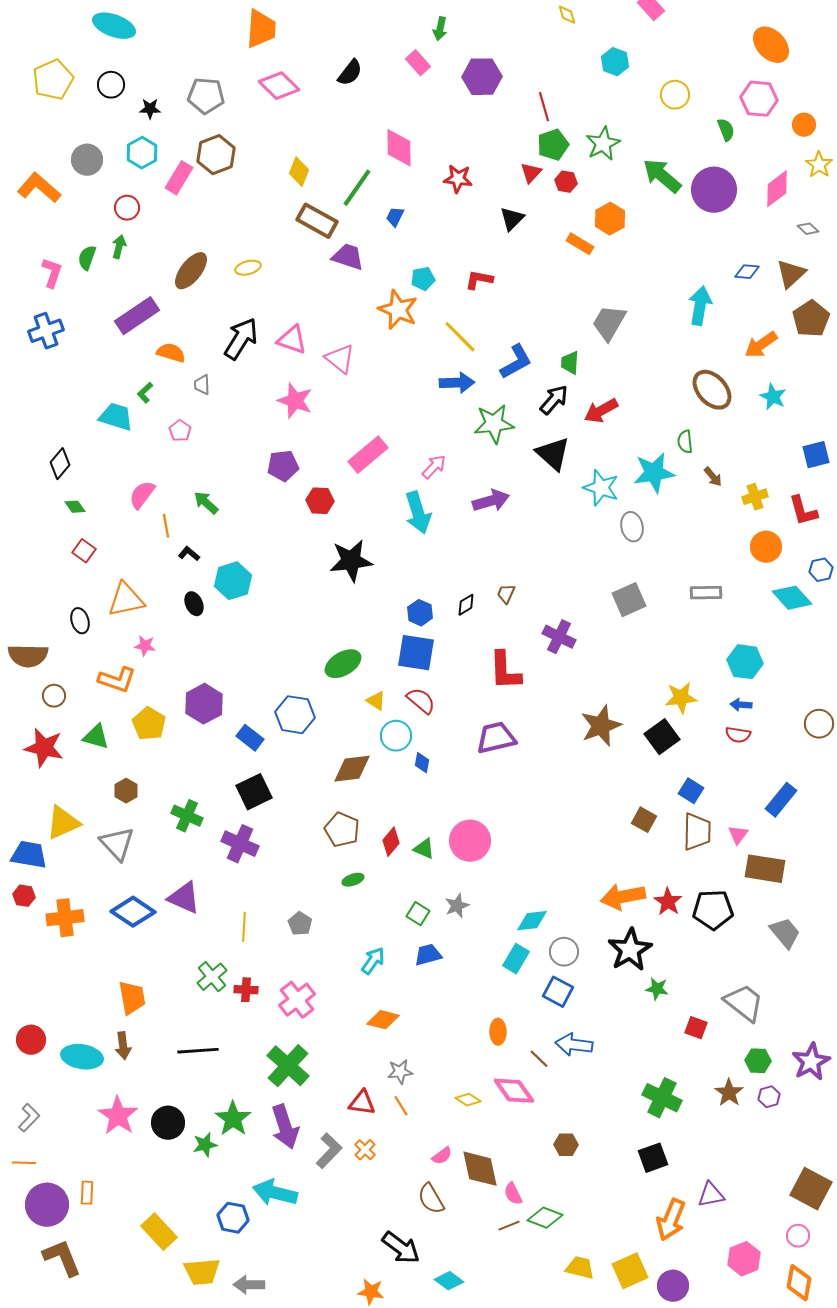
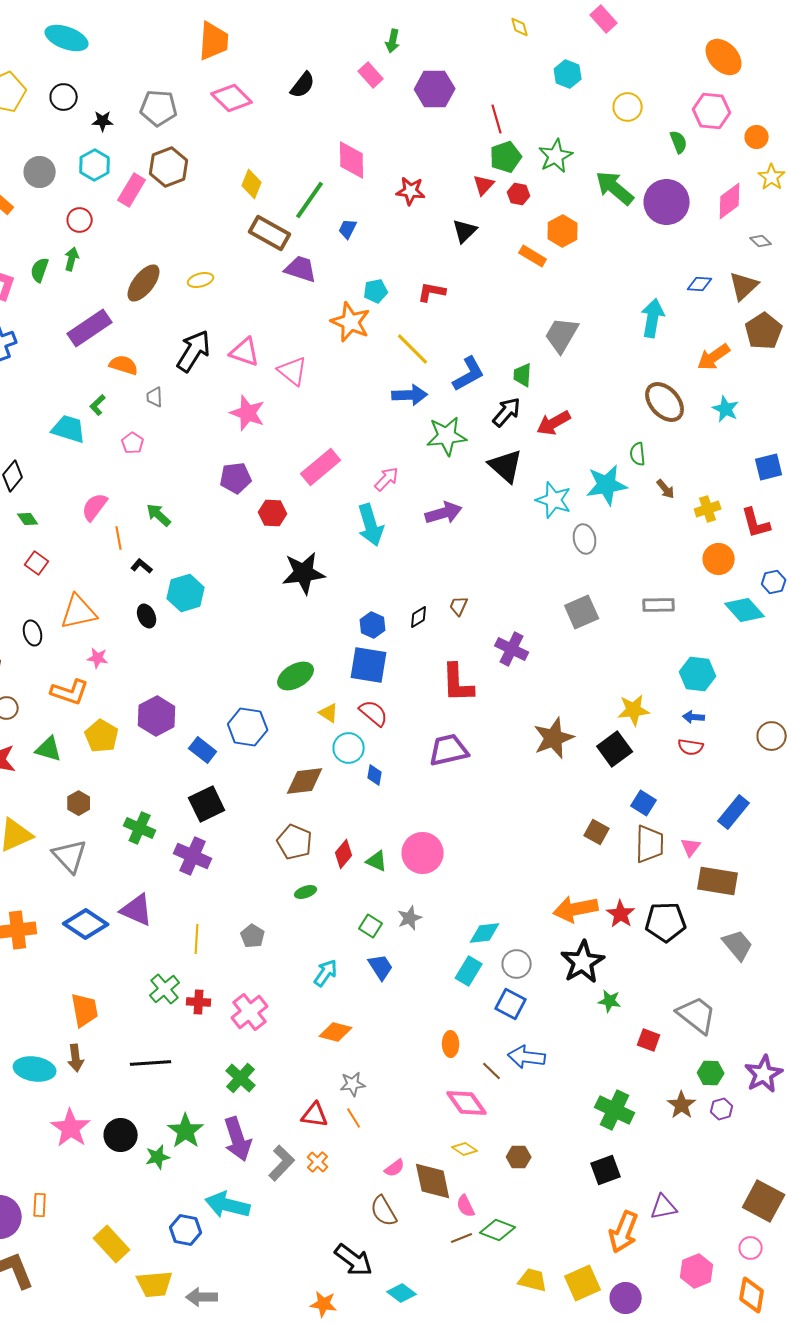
blue trapezoid: (428, 955) -> (381, 967), turned 72
green cross: (288, 1066) -> (241, 1078), size x0.7
yellow diamond: (468, 1100) -> (465, 1149), moved

